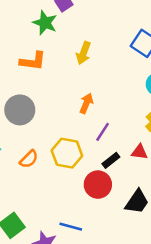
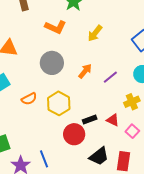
gray circle: (20, 110) -> (52, 63), moved
purple line: (103, 132) -> (110, 77), moved
blue line: (71, 227) -> (44, 159), turned 36

